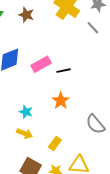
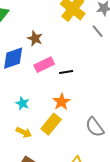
brown star: (26, 15) -> (35, 38), moved
cyan star: (26, 112) -> (22, 103), moved
yellow rectangle: (55, 144) -> (51, 124), moved, size x1.5

